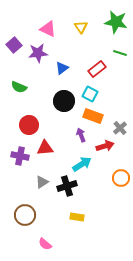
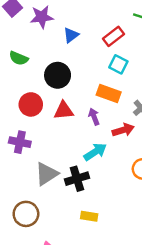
cyan square: (90, 94) -> (118, 64), moved
black circle: (64, 101) -> (58, 75), moved
red triangle: (45, 148) -> (64, 111), moved
gray triangle: (42, 182) -> (47, 174), size x1.5

